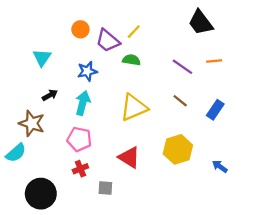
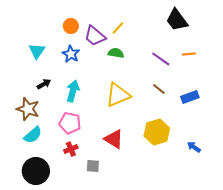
blue star: (87, 71) -> (71, 54), moved, turned -30
blue rectangle: (215, 110) -> (190, 97), turned 36
cyan semicircle: (16, 153) -> (33, 135), moved

